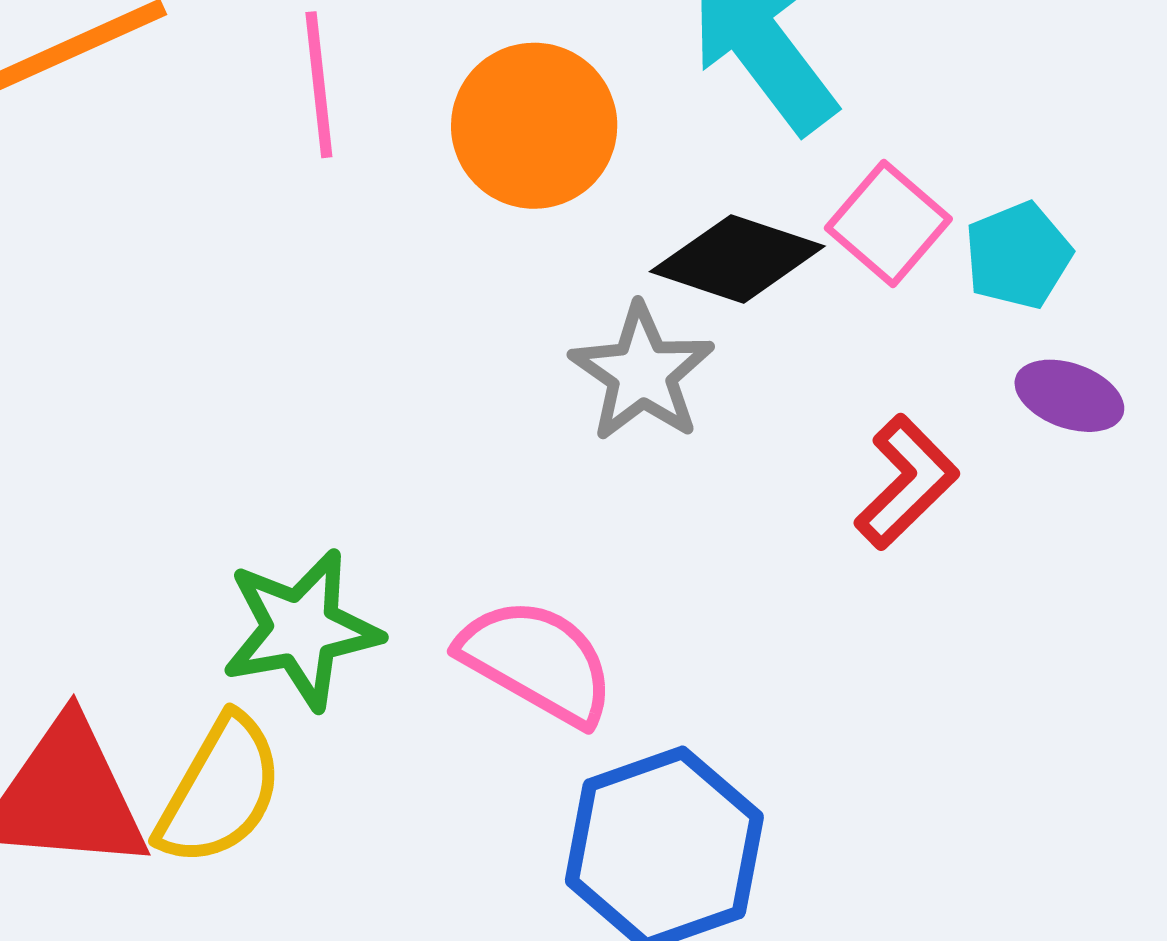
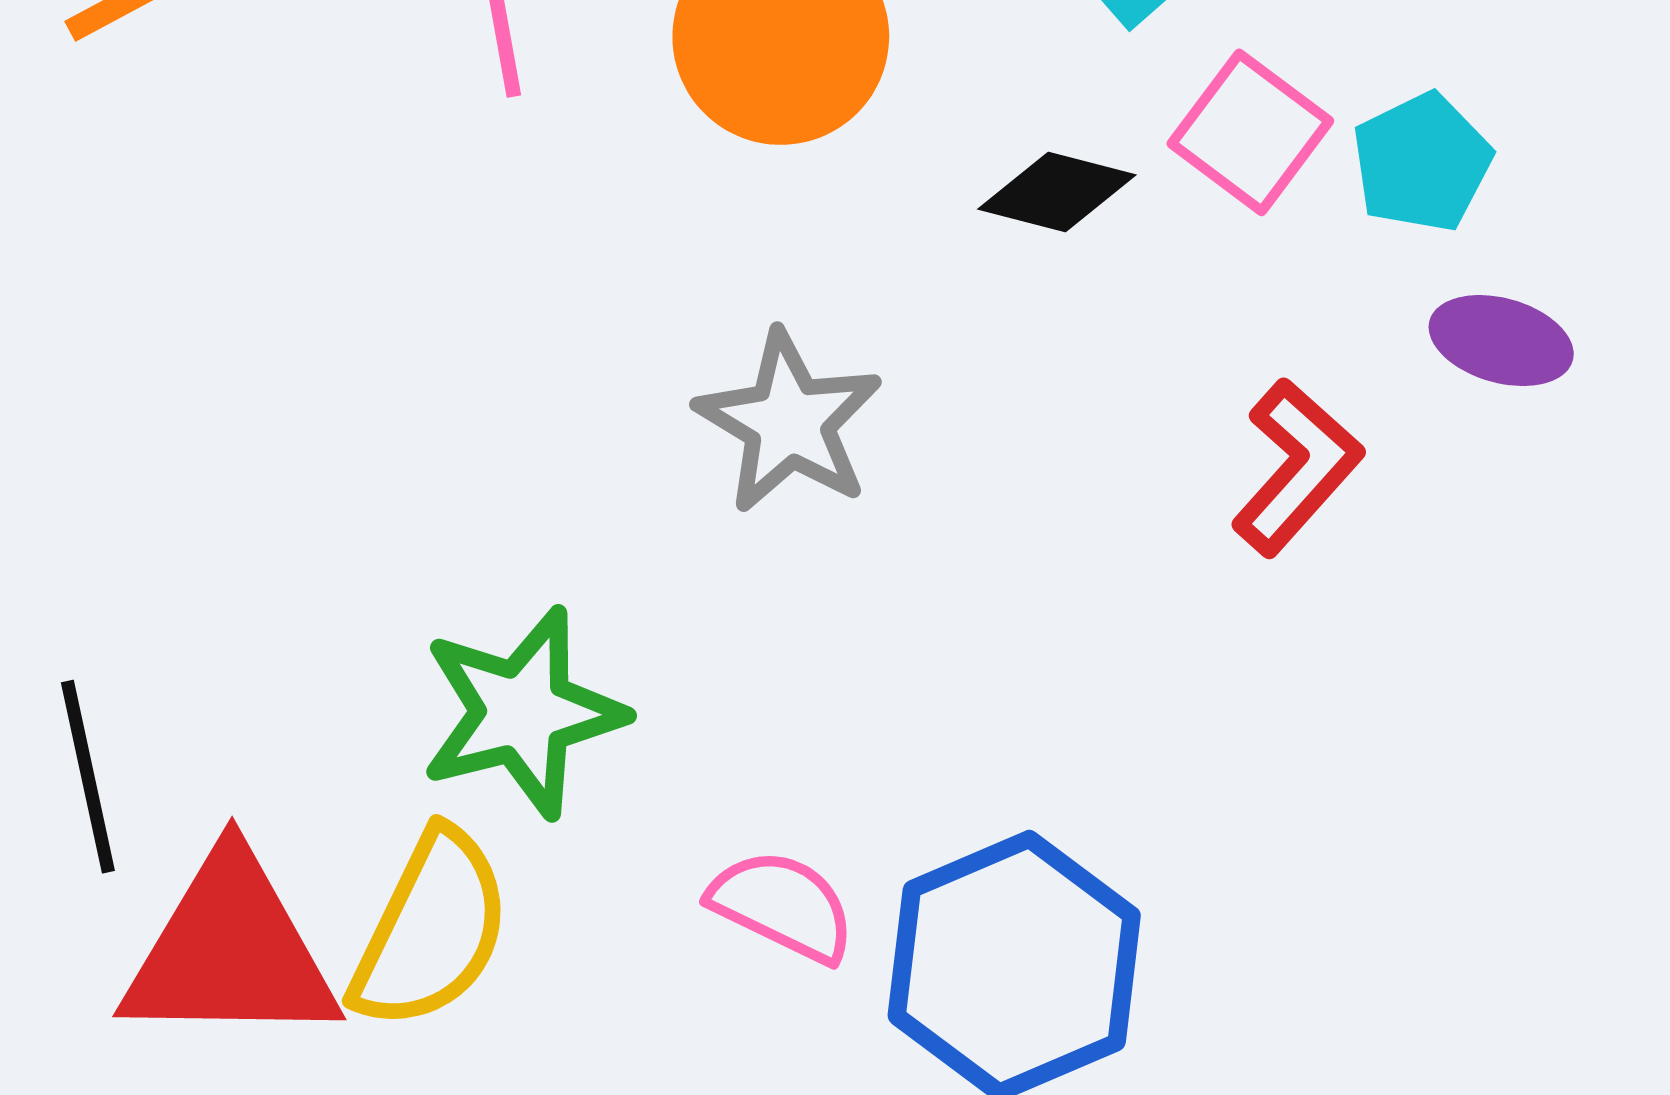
black diamond: (737, 259) -> (1057, 192), size x0.7
gray star: (642, 373) -> (789, 422), moved
pink semicircle: (537, 661) -> (782, 906), moved, size x0.7

